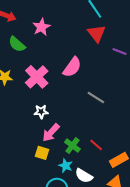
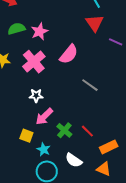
pink star: (41, 27) -> (40, 31), moved
green semicircle: (17, 44) -> (17, 29), turned 120
yellow square: (42, 153) -> (26, 136), moved
cyan star: (66, 166) -> (44, 149), moved

